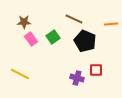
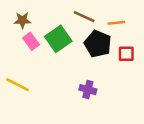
orange line: (111, 24) -> (116, 23), moved
green square: (53, 37) -> (58, 39), size x1.5
red square: (96, 70) -> (126, 54), moved

